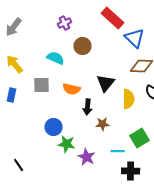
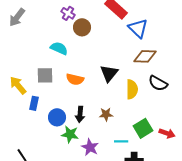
purple cross: (65, 23) -> (68, 13), turned -32
brown circle: (83, 46) -> (82, 27), moved
yellow arrow: (15, 64) -> (18, 85), moved
blue rectangle: (12, 95) -> (34, 103), moved
black arrow: (88, 107) -> (80, 114), moved

